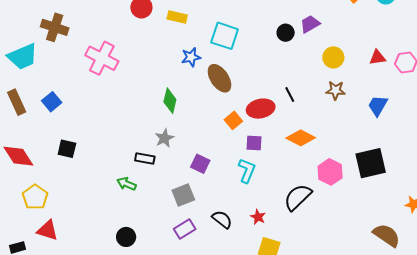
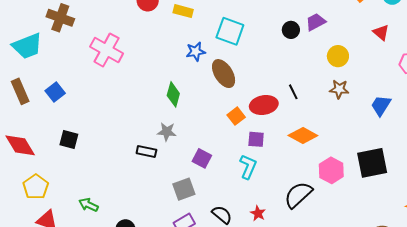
red triangle: (377, 57) -> (381, 32), moved, turned 48
gray star: (164, 138) -> (167, 132), turned 30
green arrow: (126, 184) -> (88, 205), moved

